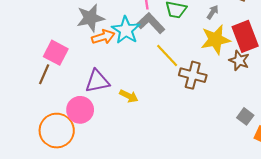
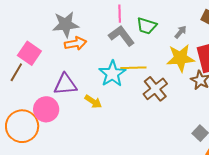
cyan star: (126, 30) -> (112, 74), moved
yellow line: (167, 56) -> (133, 68), turned -55
brown cross: (193, 75) -> (155, 89), turned 30

